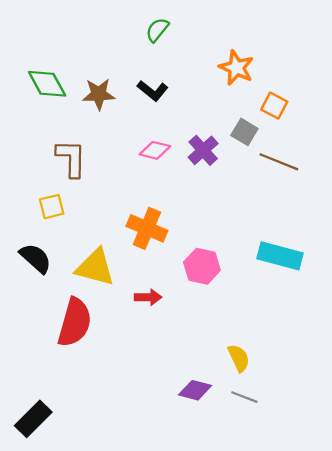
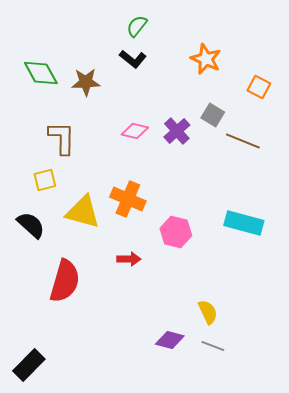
black L-shape: (153, 91) -> (133, 59), moved
orange square: (274, 106) -> (259, 87), moved
yellow triangle: (95, 267) -> (83, 212), moved

